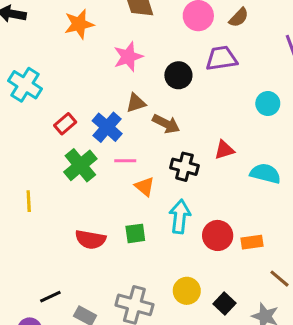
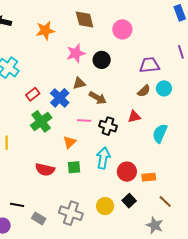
brown semicircle: (239, 17) -> (144, 91), moved
purple trapezoid: (221, 58) -> (150, 65), moved
black circle: (178, 75) -> (102, 60), moved
pink line: (125, 161) -> (84, 120), moved
cyan semicircle: (265, 173) -> (160, 133), turned -84
orange triangle: (145, 187) -> (70, 142), moved, turned 32
black line: (50, 297) -> (17, 205), turned 32
black square: (224, 304) -> (129, 201), moved

